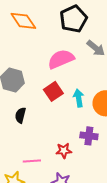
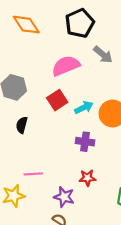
cyan arrow: (79, 98) -> (84, 107), turned 72
purple cross: (89, 136) -> (85, 142), moved
red star: (64, 151) -> (87, 178), moved

